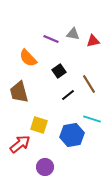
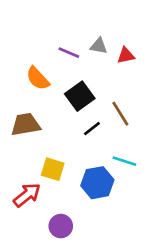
black square: (59, 71) -> (80, 96), size x1.5
brown trapezoid: (19, 92) -> (26, 124), turned 95

